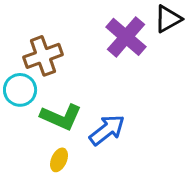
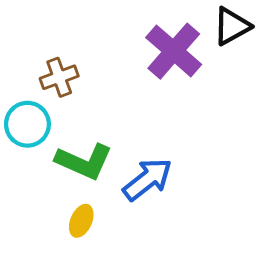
brown cross: (43, 56) -> (59, 77), size x0.7

